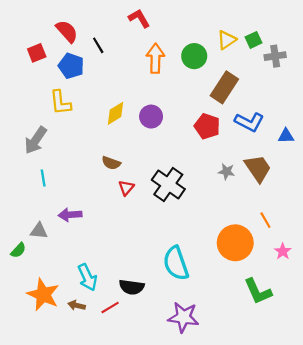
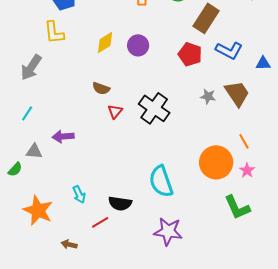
cyan line: (43, 178) -> (27, 113), moved, turned 42
pink star: (283, 251) -> (247, 170), moved
cyan arrow: (87, 277) -> (79, 194), size x0.7
brown arrow: (77, 305) -> (69, 244), moved

